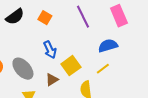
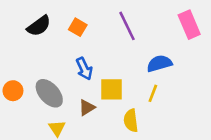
pink rectangle: (119, 16) -> (189, 25), moved
yellow square: (71, 66) -> (111, 89), turned 36
yellow line: (103, 69) -> (153, 93), turned -32

